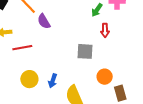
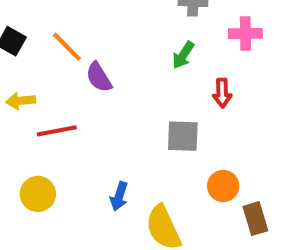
green arrow: (97, 10) -> (183, 55), moved
yellow circle: (29, 79) -> (38, 194), moved

